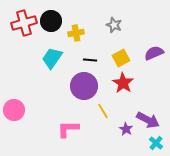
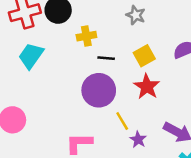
yellow cross: (76, 33) -> (86, 36), moved
cyan trapezoid: (52, 58) -> (31, 56), moved
purple star: (126, 129) -> (138, 140), moved

